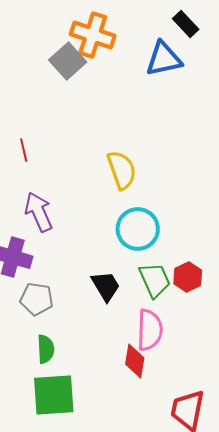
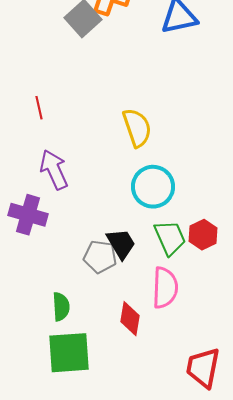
gray pentagon: (37, 299) -> (100, 257), moved
red diamond: (135, 361) -> (130, 319), moved

